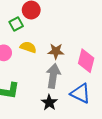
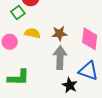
black star: (49, 103) -> (70, 85), moved

